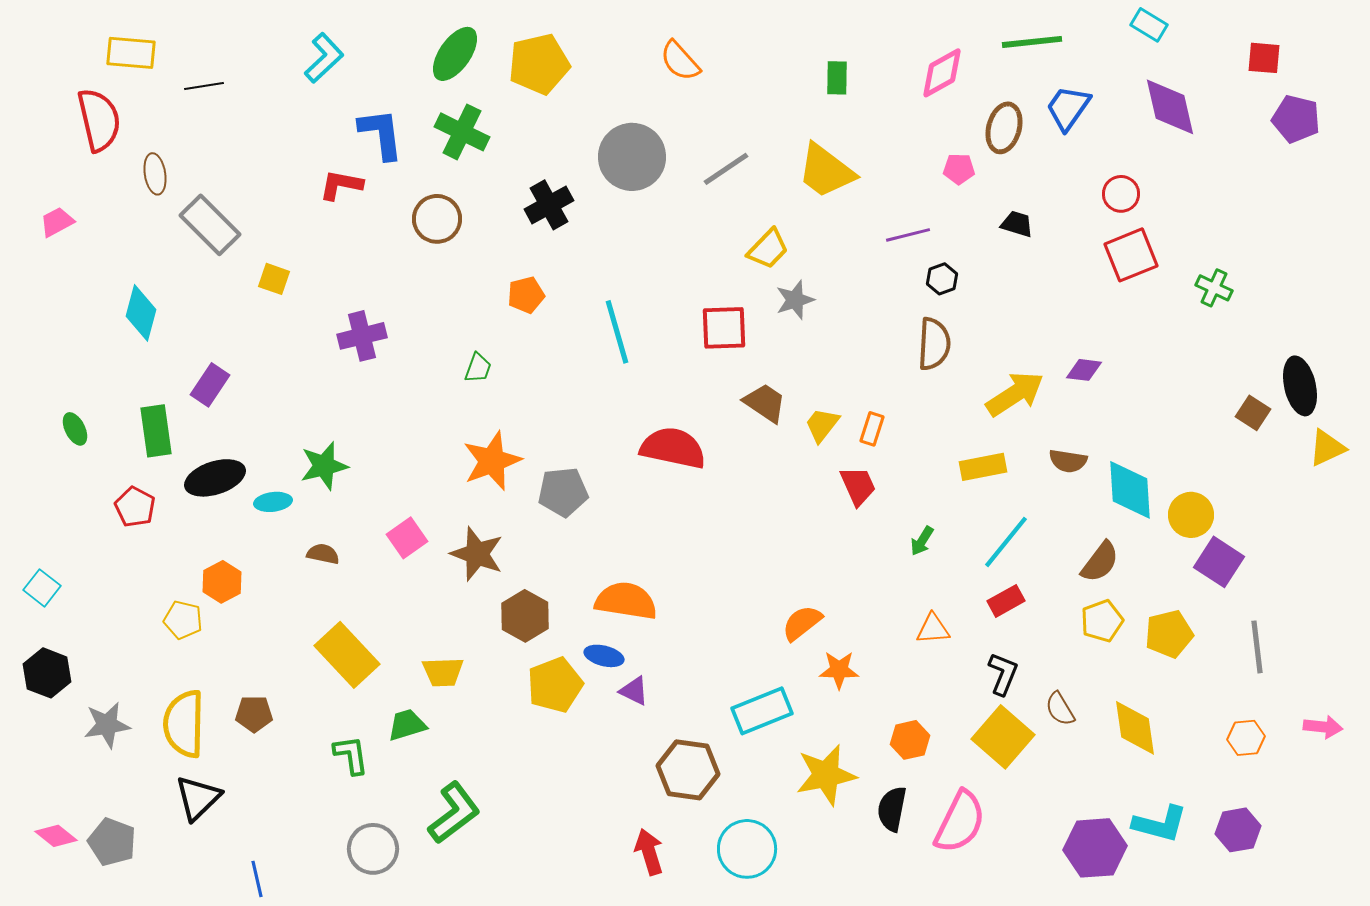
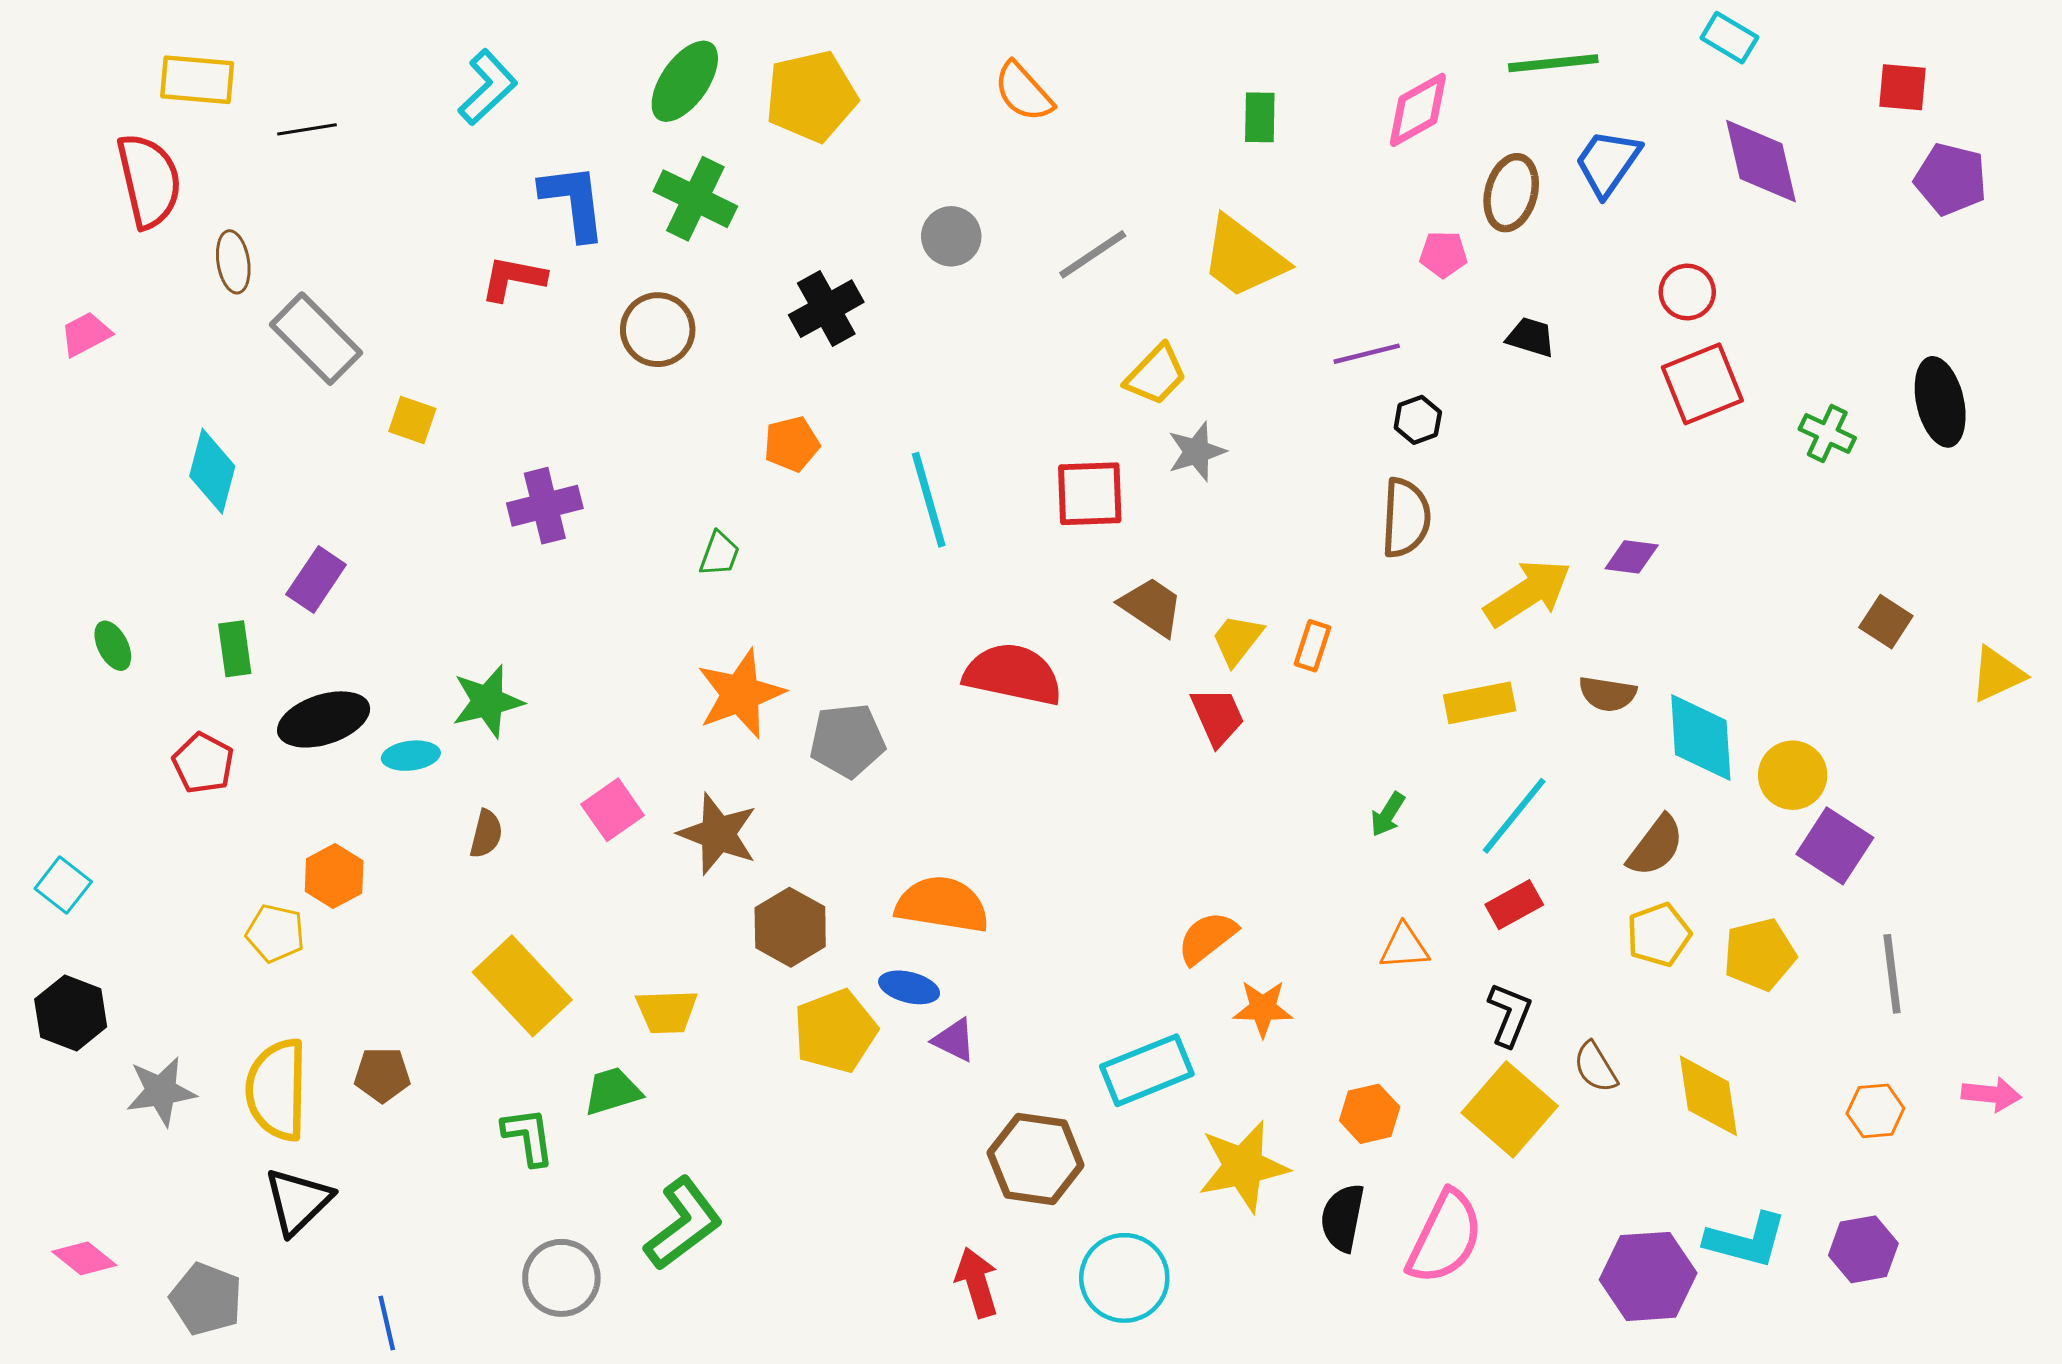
gray circle: (632, 157) -> (951, 236), size x0.6
black ellipse: (1300, 386) -> (1940, 402), moved
green rectangle: (156, 431) -> (235, 649), size x0.7
red trapezoid: (858, 486) -> (1218, 716), moved
brown semicircle: (323, 554) -> (486, 834), turned 92
gray pentagon: (112, 842) -> (206, 1299), moved

